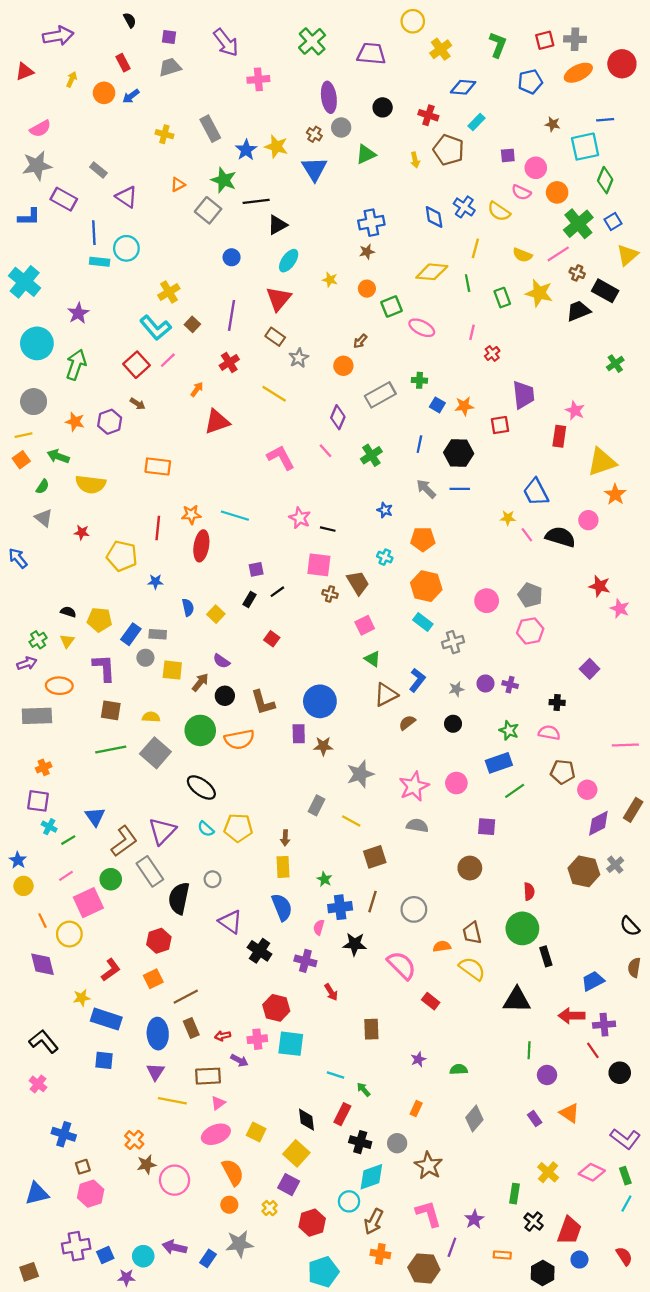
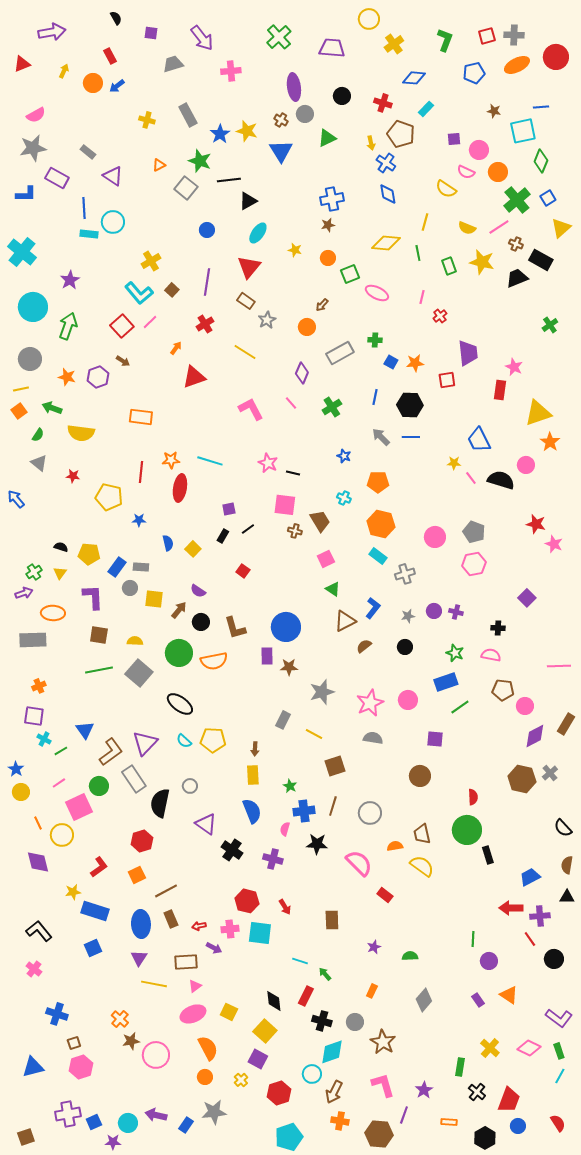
gray trapezoid: (170, 67) -> (173, 64), moved
blue cross: (464, 207) -> (386, 163), moved
red arrow: (331, 992) -> (285, 907), moved
black triangle: (517, 1000) -> (567, 897), moved, size x0.6
blue square: (104, 1060) -> (93, 948), turned -30

